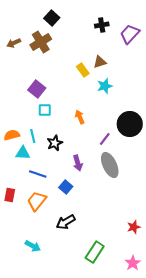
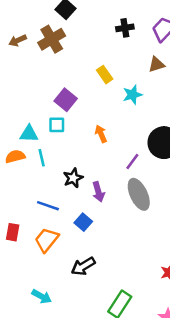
black cross: (102, 25) -> (125, 28), moved
brown triangle: (100, 62) -> (156, 64), moved
purple square: (37, 89) -> (66, 100), moved
black star: (55, 143) -> (73, 178), moved
cyan triangle: (23, 153) -> (29, 134), moved

